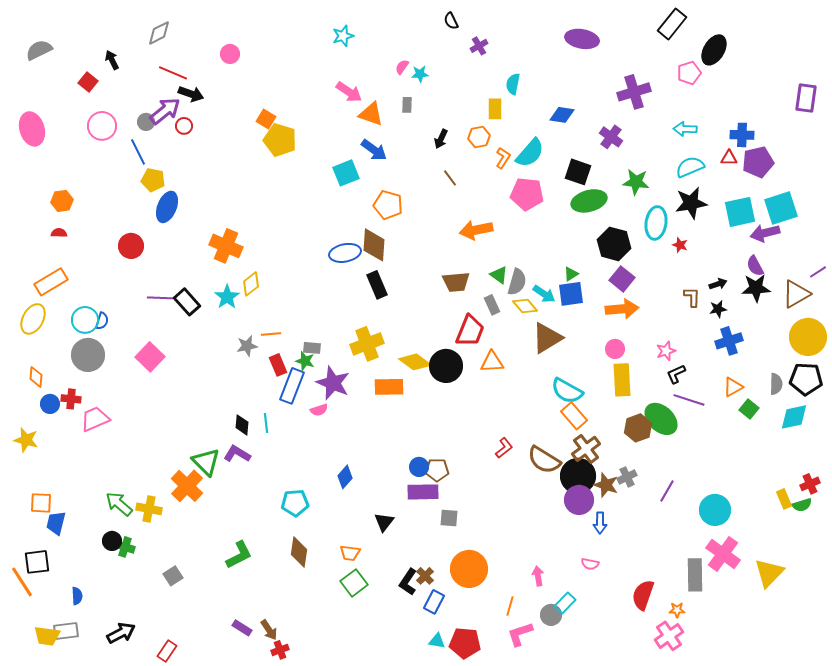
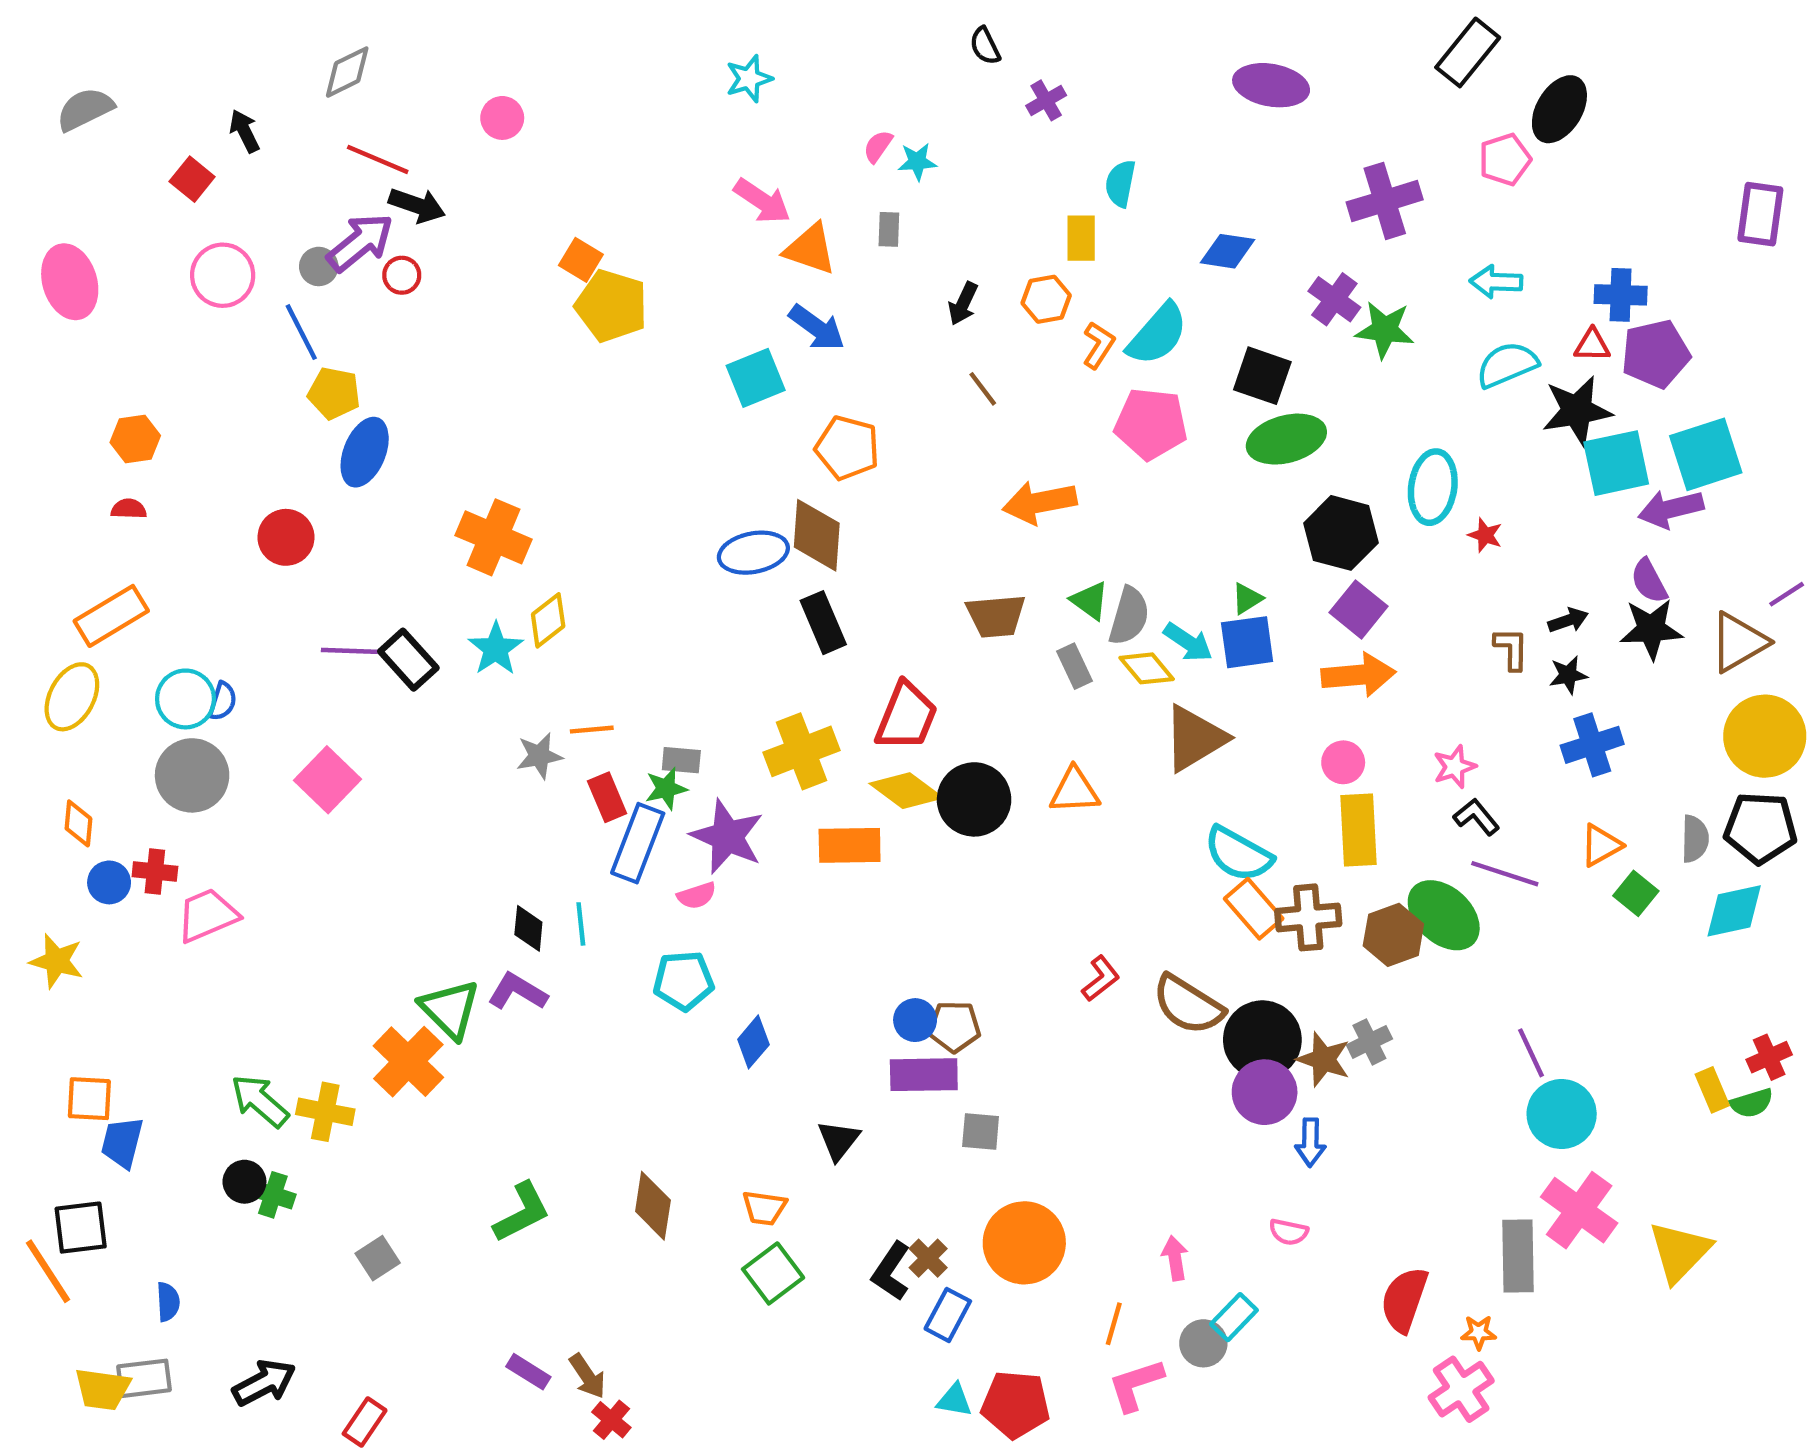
green star: (636, 182) -> (1385, 330), moved
black star: (691, 203) -> (1577, 411), moved
red trapezoid: (470, 331) -> (906, 716), moved
green star: (305, 361) -> (666, 789), turned -30
black L-shape: (676, 374) -> (1476, 817), turned 75
brown cross: (586, 449) -> (1308, 917), moved, turned 32
purple line: (667, 491) -> (1531, 1053), moved, turned -55
cyan pentagon: (295, 503) -> (684, 981), moved
red cross: (280, 650) -> (611, 1420), turned -30

